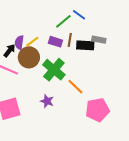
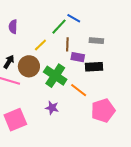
purple semicircle: (19, 42) -> (13, 27), moved
yellow line: (32, 42) -> (40, 45), moved
purple rectangle: (55, 42) -> (78, 57), moved
black rectangle: (85, 45) -> (94, 67), moved

